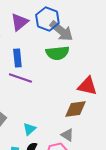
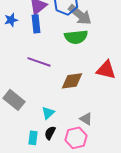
blue rectangle: (17, 58) -> (36, 24), moved
brown diamond: (75, 109) -> (72, 81), moved

